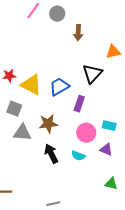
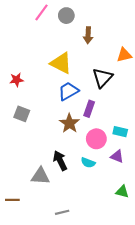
yellow triangle: (31, 85) -> (61, 63), moved
brown star: (48, 124) -> (69, 123), moved, turned -30
gray triangle: (22, 133) -> (40, 176), moved

